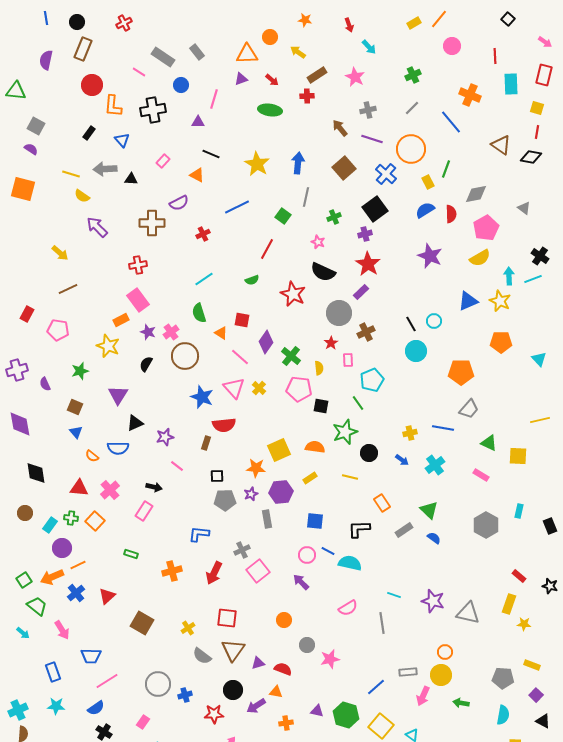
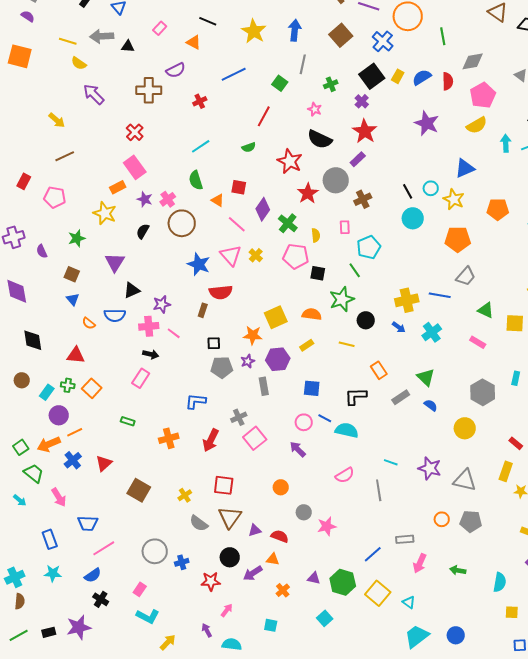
green line: (446, 169) -> (443, 36), turned -30
yellow rectangle: (428, 182) -> (398, 76), moved, turned 56
purple cross: (365, 234) -> (362, 101), turned -32
red cross: (138, 265) -> (135, 132), turned -36
yellow star: (500, 301) -> (454, 199), moved
red star: (331, 343) -> (308, 193), moved, size x1.5
yellow cross: (410, 433) -> (407, 300), size x1.6
pink cross: (110, 490) -> (149, 326), moved, turned 36
yellow circle: (441, 675) -> (465, 428), moved
gray pentagon: (503, 678) -> (471, 521), moved
orange cross: (286, 723) -> (283, 590), turned -32

